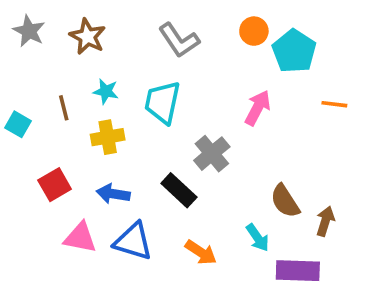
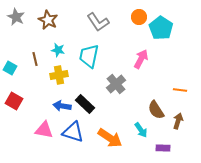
orange line: (334, 104) -> (180, 90), moved
red square: (55, 185) -> (14, 101), moved, turned -30
black rectangle: (179, 190) -> (85, 104), moved
orange arrow: (201, 252) -> (110, 138), size x1.4
purple rectangle: (298, 271) -> (163, 148), size x0.6

